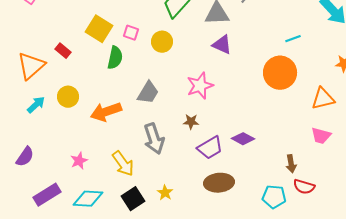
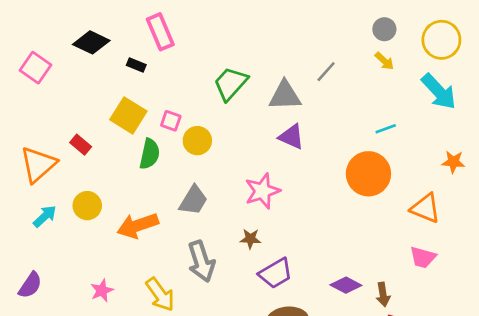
yellow circle: (162, 42) -> (197, 141), moved
orange triangle: (323, 99) -> (426, 208), turned 35
purple diamond: (243, 139) -> (346, 285), moved

